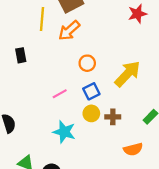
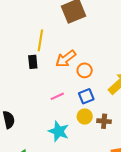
yellow line: (42, 19) -> (40, 40), moved
orange arrow: (69, 30) -> (66, 59), moved
black rectangle: (21, 55) -> (33, 62), moved

